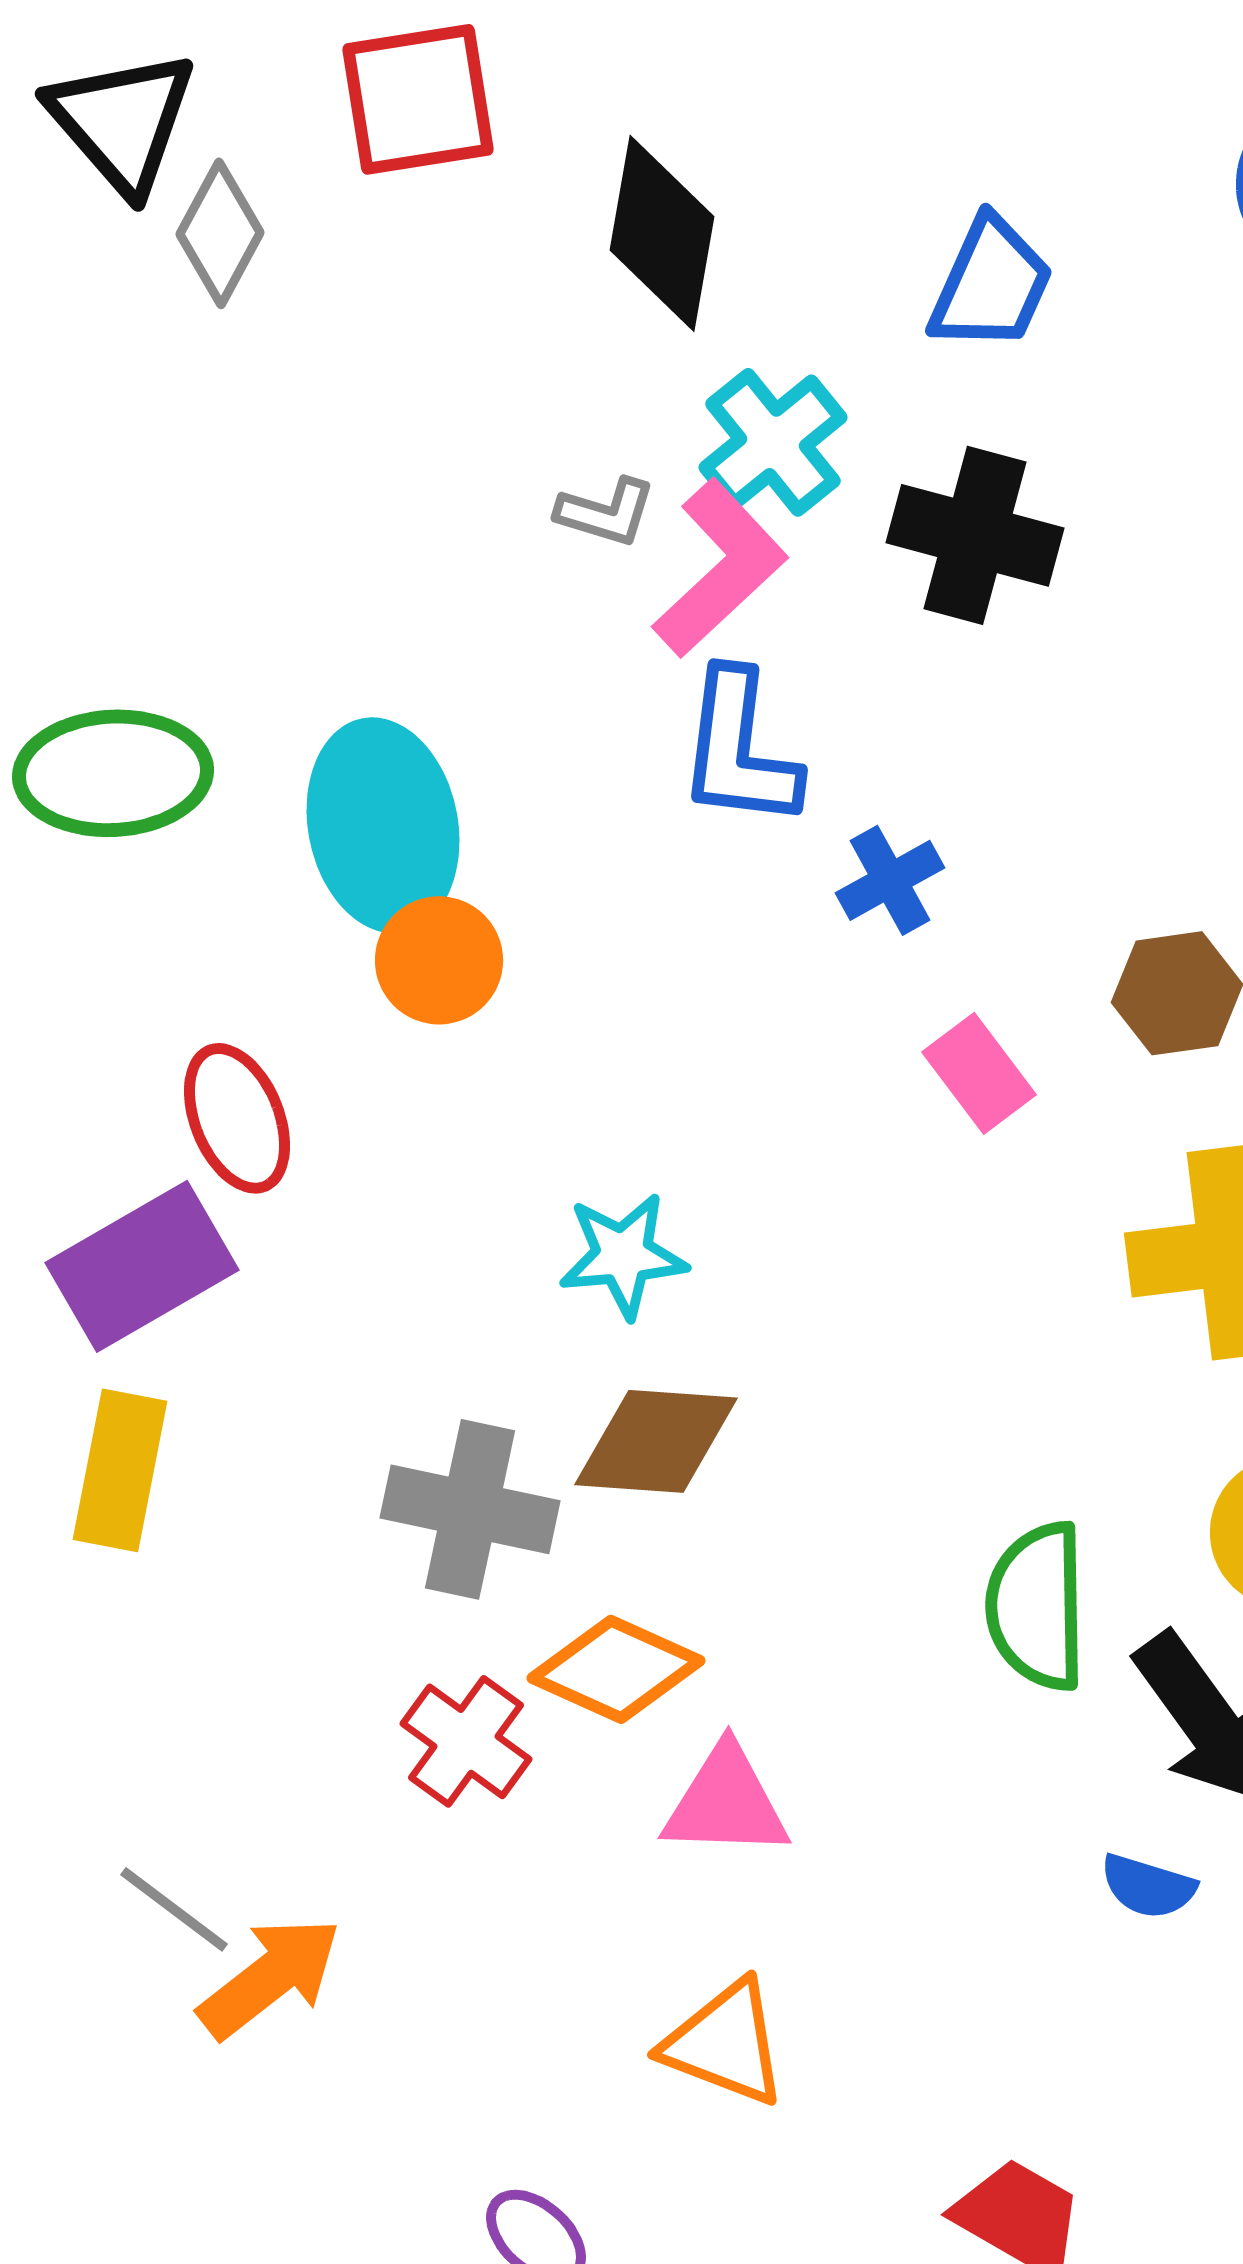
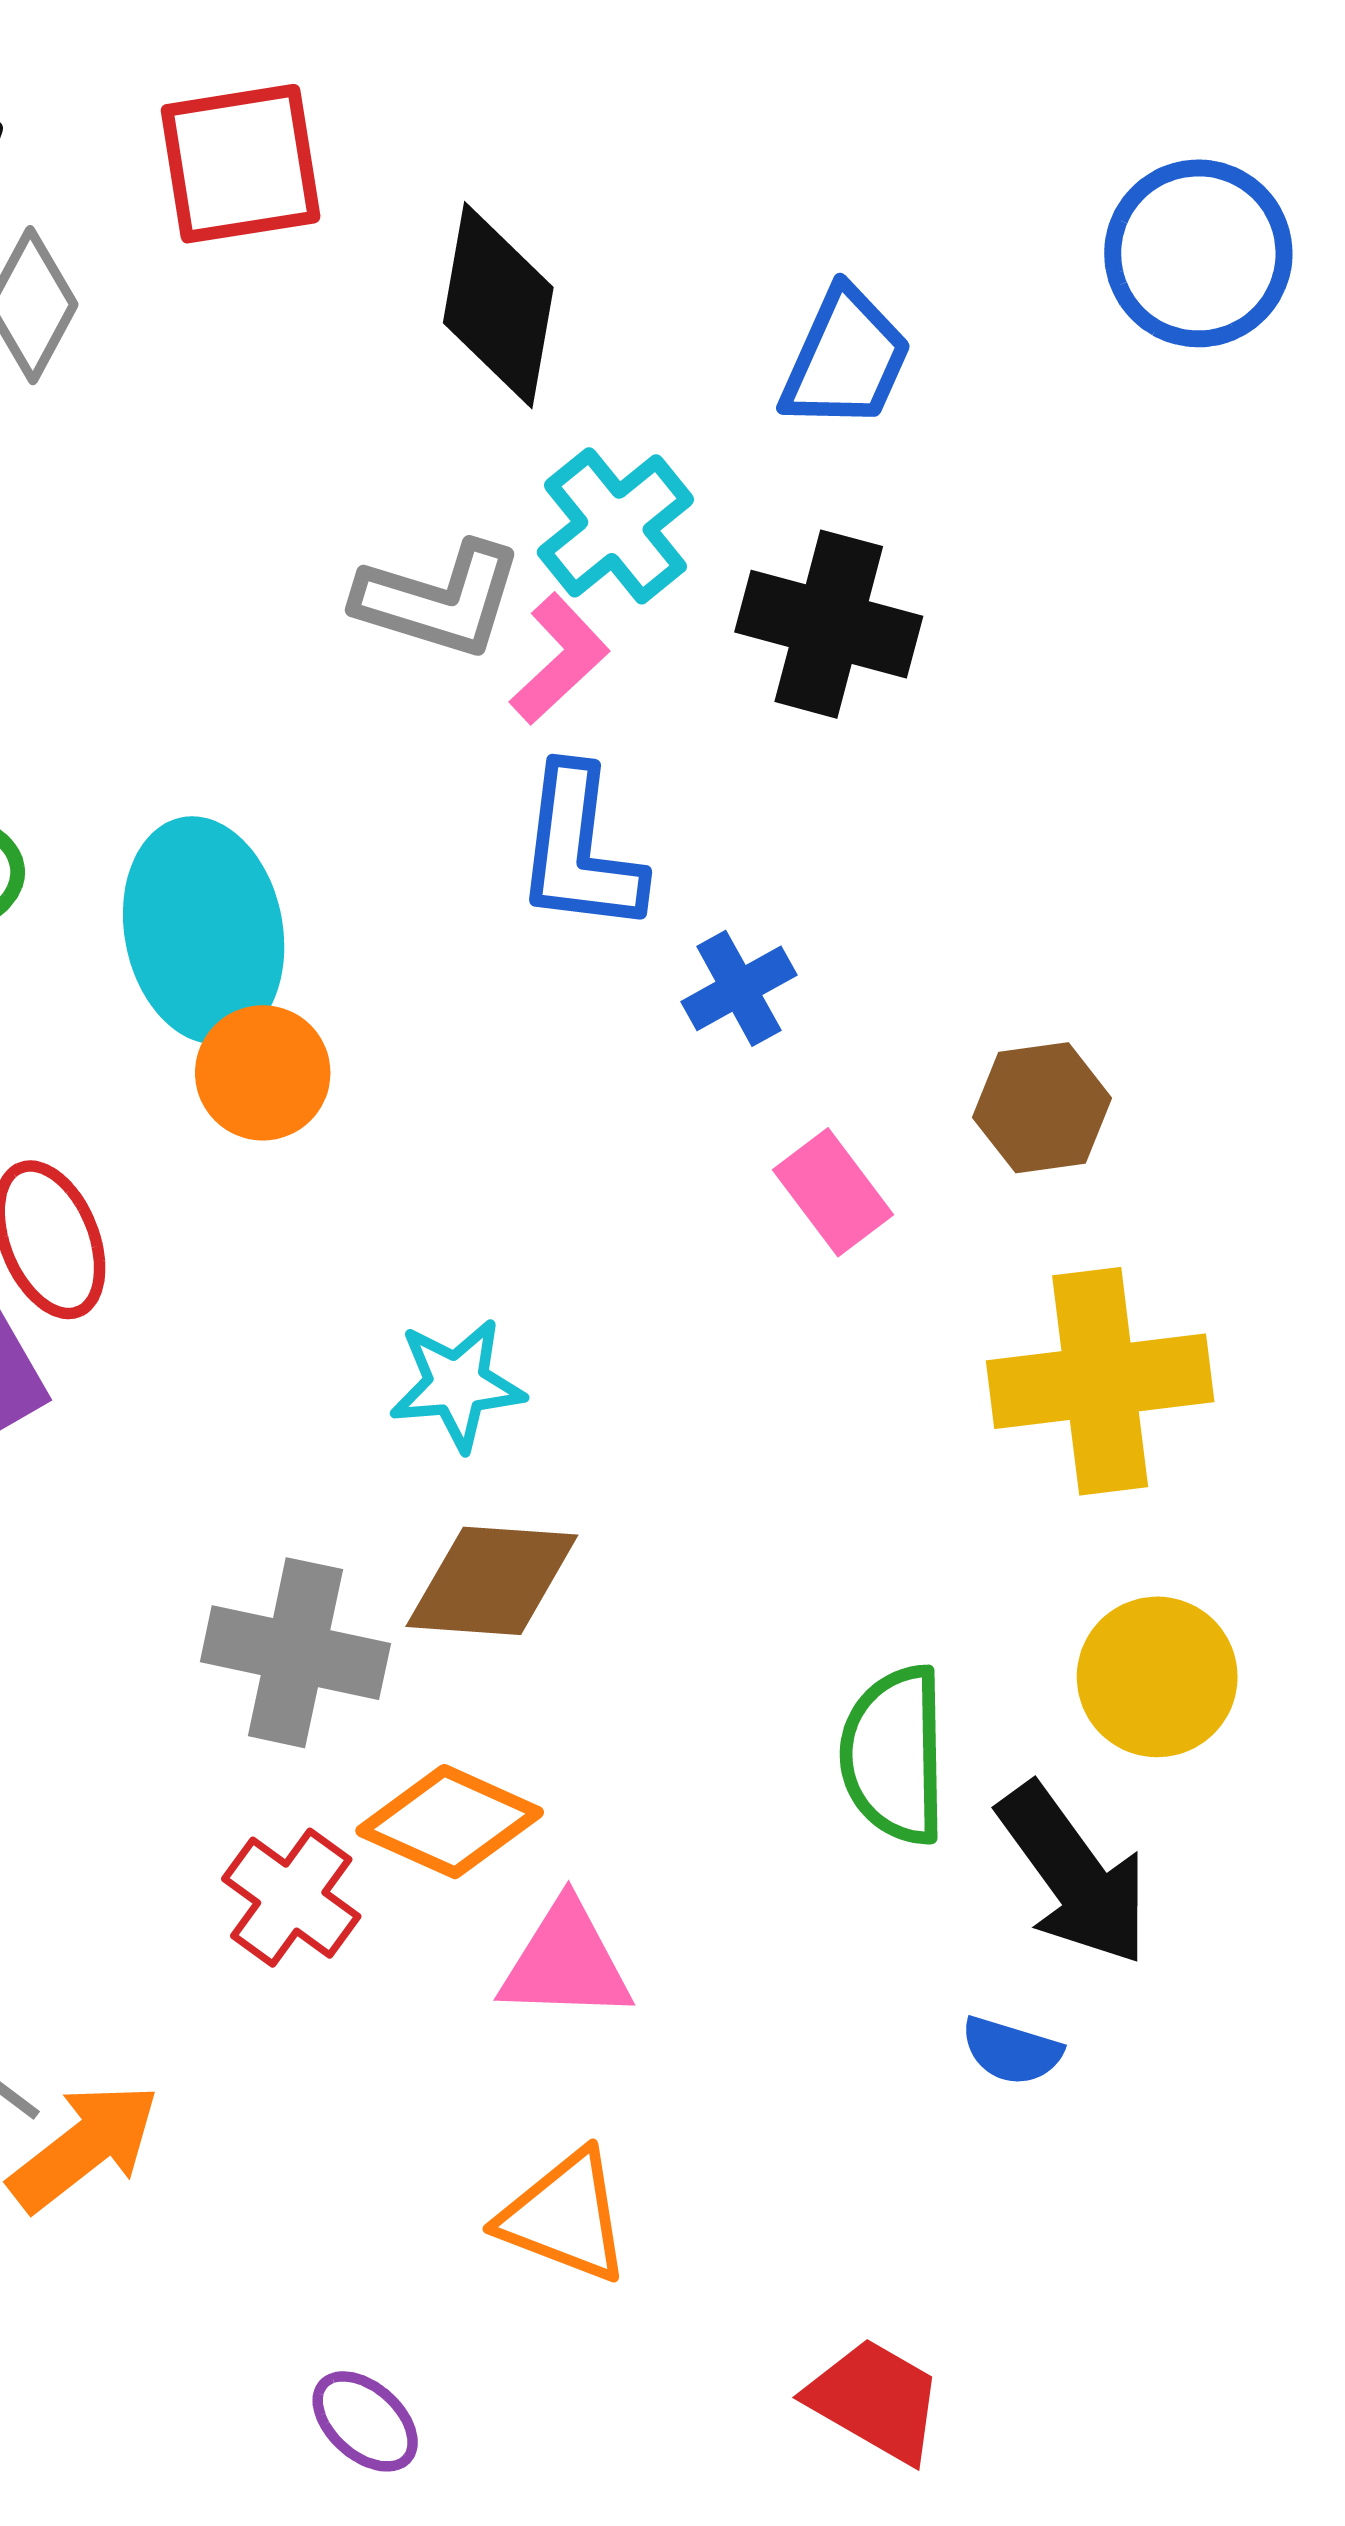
gray L-shape: (606, 512) -> (439, 600), size x1.6
pink L-shape: (720, 568) -> (559, 659), size x0.7

